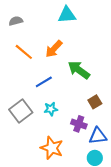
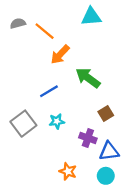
cyan triangle: (67, 15) -> (91, 17), moved
orange line: (24, 52) -> (45, 31), moved
orange star: (52, 148) -> (68, 171), moved, size x0.7

